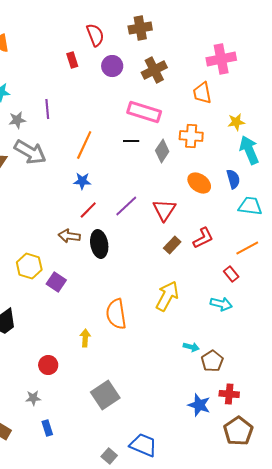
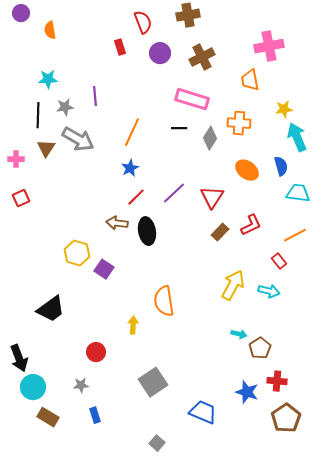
blue star: (82, 181) -> (130, 168), turned -30
yellow arrow: (167, 296) -> (233, 285), moved
blue trapezoid: (143, 445) -> (203, 412), moved

